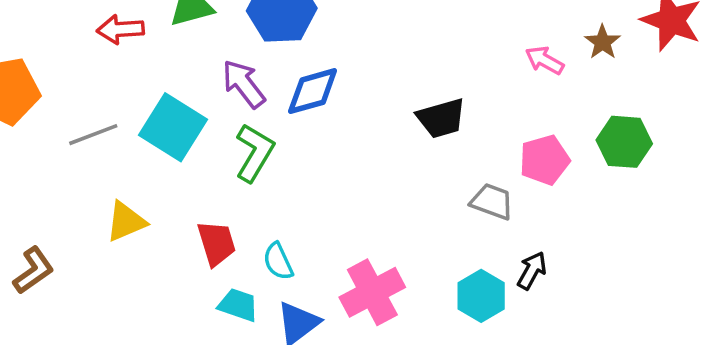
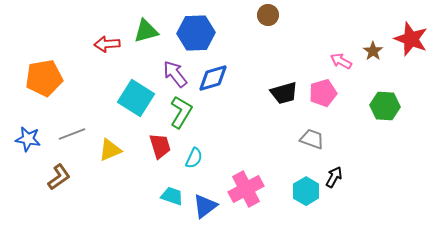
gray line: (93, 135) -> (72, 134), moved
pink pentagon: (545, 160) -> (323, 93), moved
red trapezoid: (216, 243) -> (160, 146), moved
cyan semicircle: (278, 261) -> (194, 158), moved, turned -130

